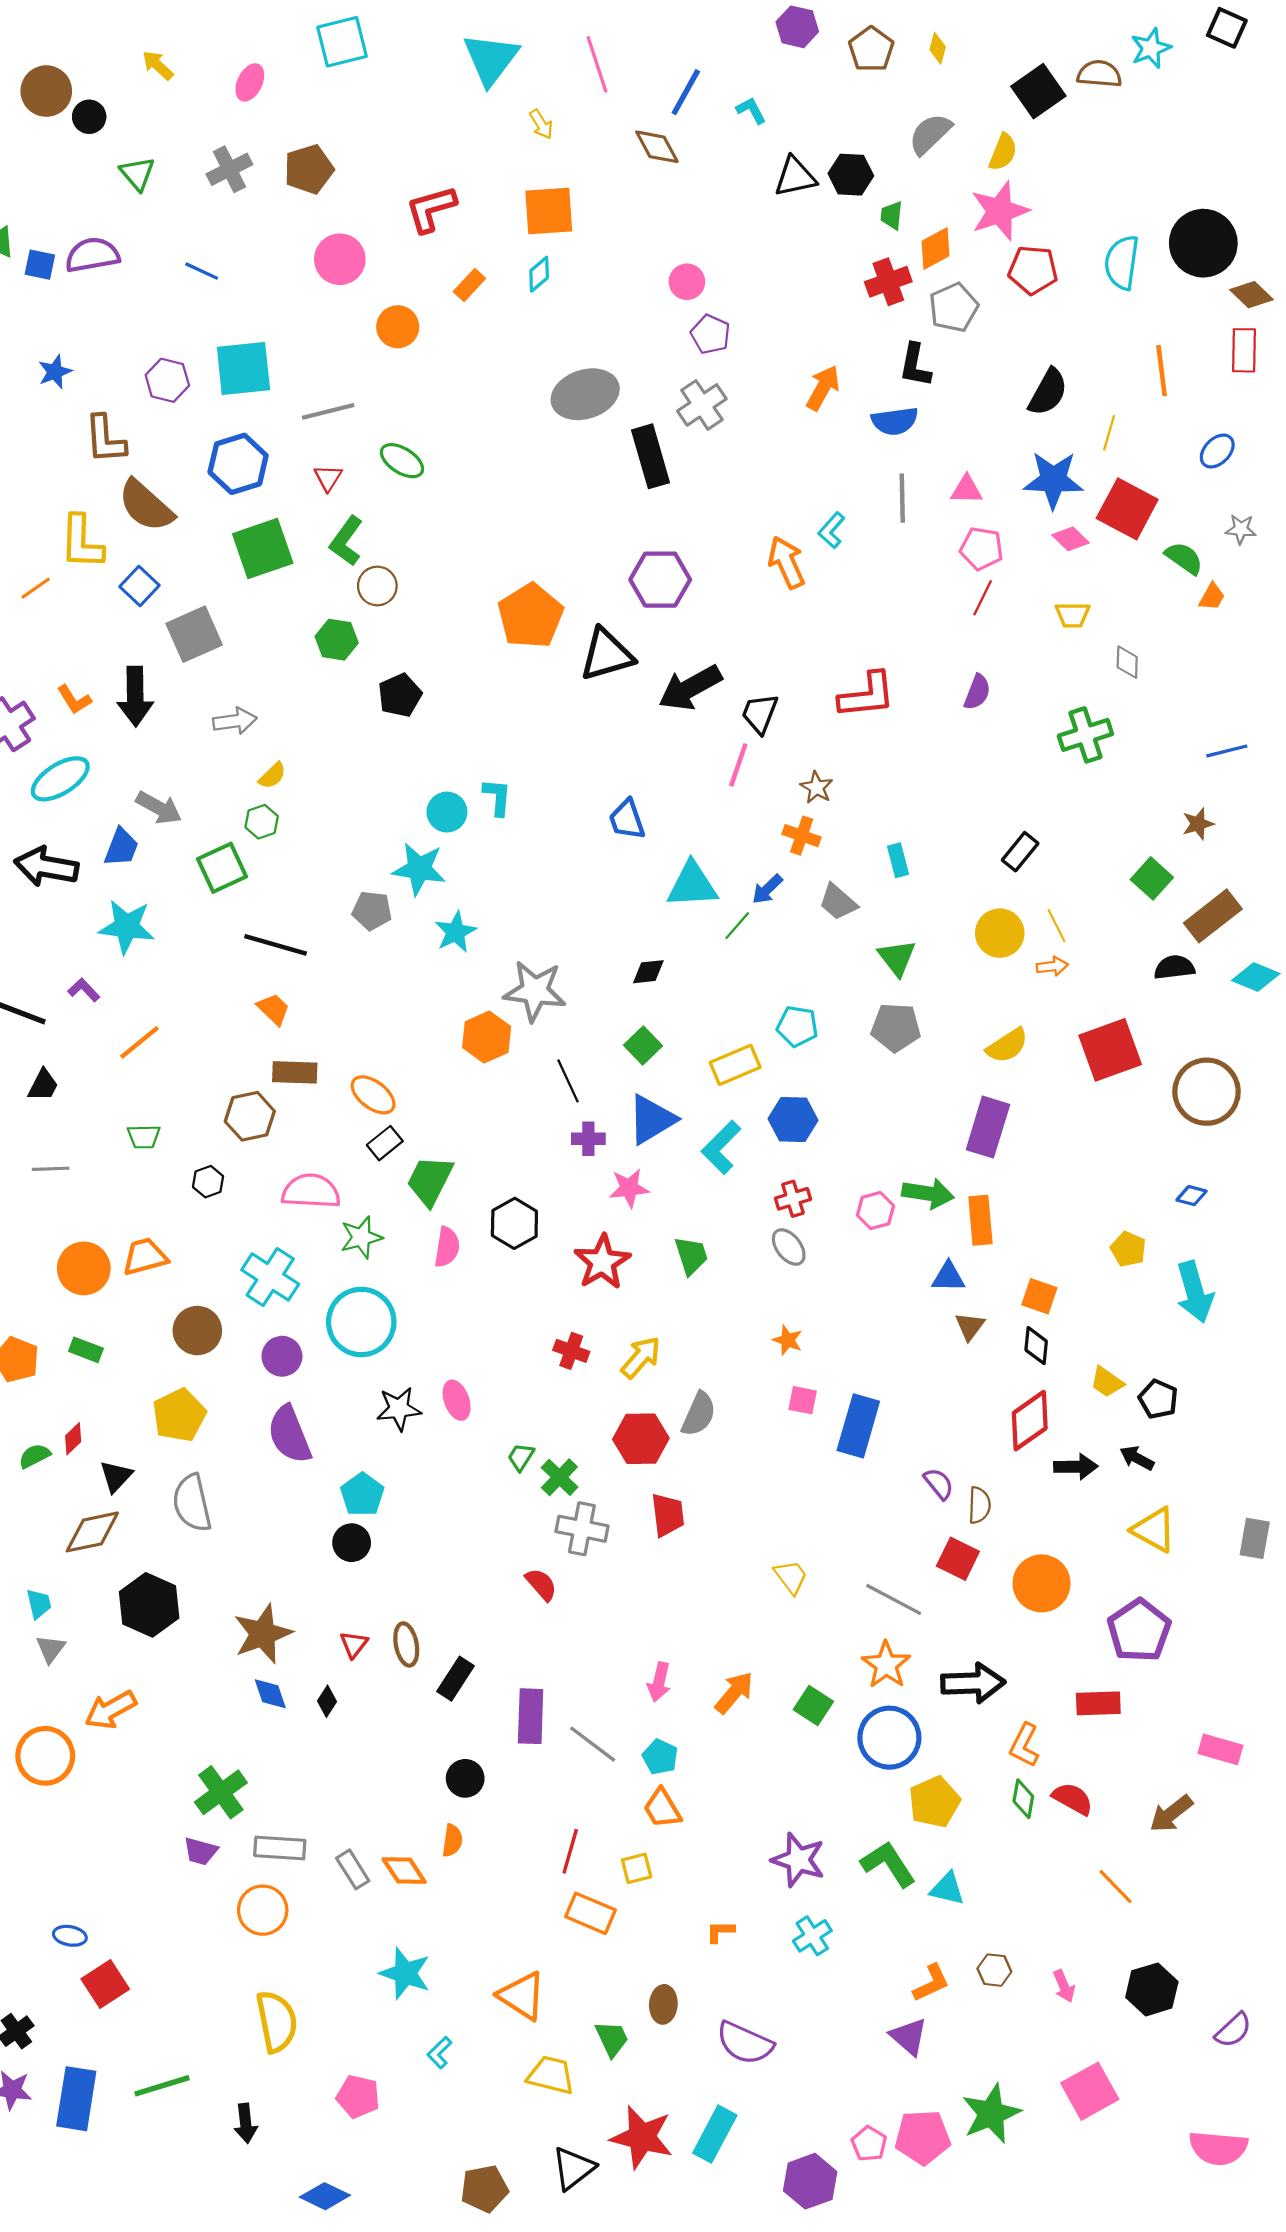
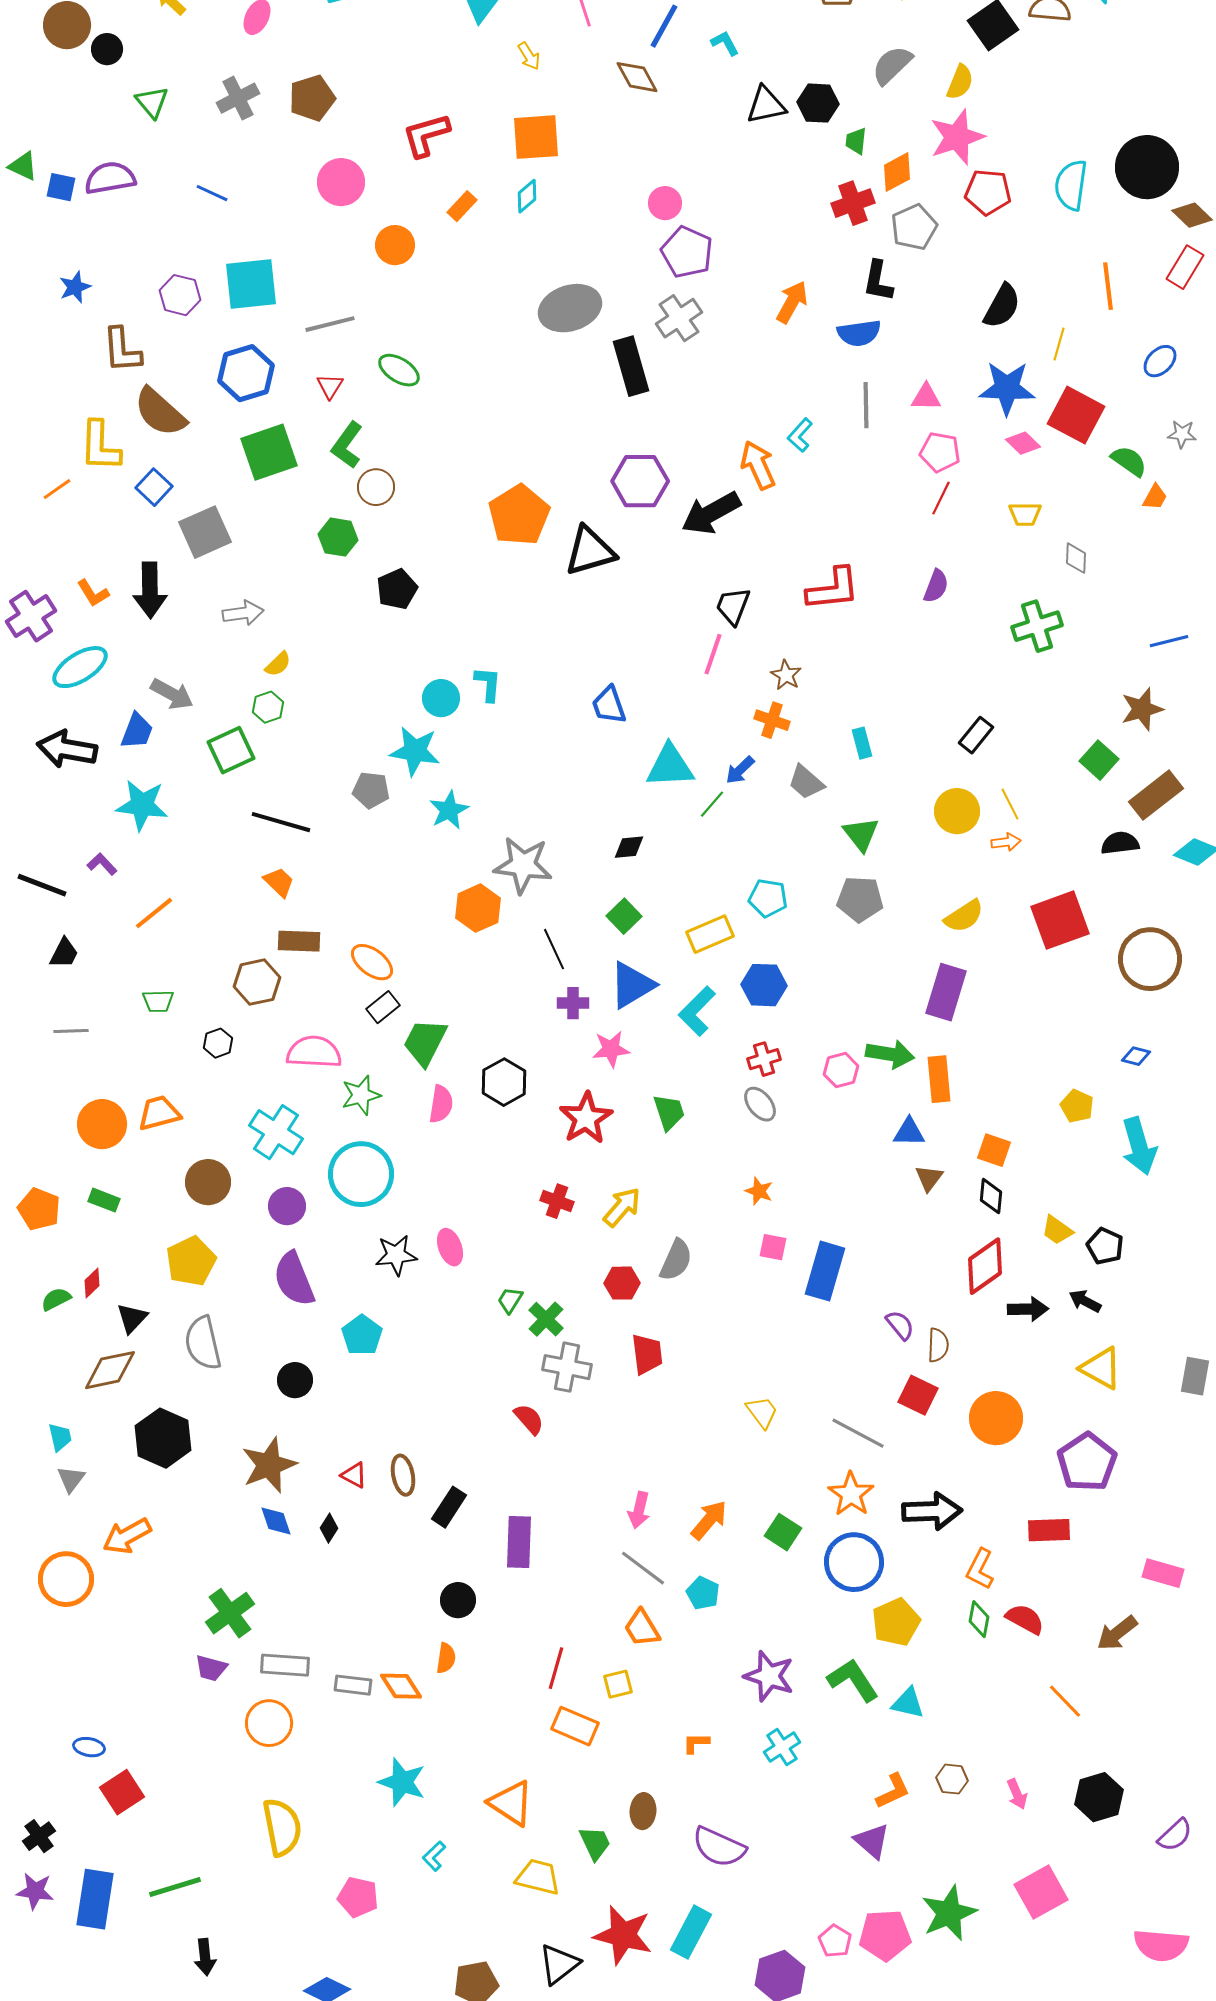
purple pentagon: (710, 334) -> (687, 252), size x1.4
red rectangle: (1244, 350) -> (1185, 267), turned 30
black arrow: (690, 688) -> (711, 513), moved
brown star: (1198, 824) -> (1142, 709), size x1.4
red hexagon: (641, 1439) -> (622, 1283), size x0.7
black circle: (352, 1543) -> (295, 1380), moved
red triangle: (354, 1644) -> (354, 1475), turned -40
gray line: (593, 1744) -> (643, 1568), moved
cyan pentagon: (660, 1757) -> (703, 1593), moved
gray rectangle: (353, 1869) -> (353, 1685), turned -51
black arrow: (246, 2123) -> (205, 1957), moved

